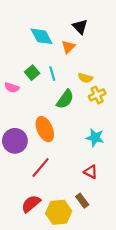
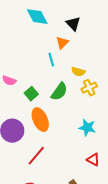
cyan diamond: (42, 36) -> (37, 17), moved
green square: (32, 73) -> (31, 94), moved
cyan line: (52, 74) -> (51, 60), moved
red triangle: (91, 172) -> (93, 160), moved

